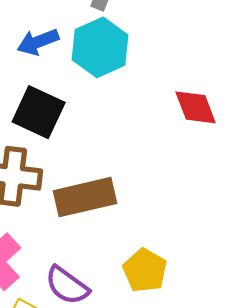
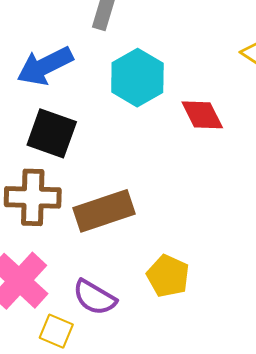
blue arrow: (38, 42) -> (45, 66), size x1.4
cyan hexagon: (100, 47) -> (137, 78), moved

